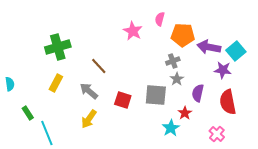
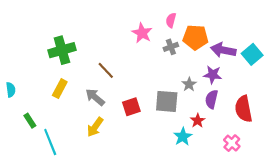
gray cross: (173, 61) -> (171, 47), moved
purple star: (223, 70) -> (213, 75), moved
red square: (123, 100) -> (131, 107), turned -36

